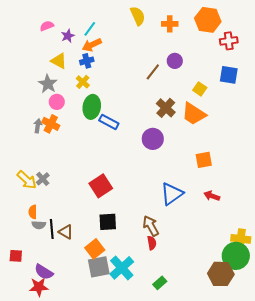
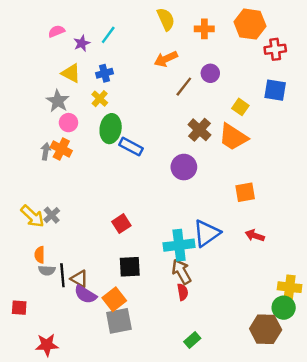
orange arrow: (92, 45) -> (166, 59), moved
red square: (101, 186) -> (121, 224), size x0.7
green circle: (236, 256) -> (284, 308), size x0.7
cyan cross: (122, 268) -> (179, 245), moved, turned 35
purple semicircle: (44, 272) -> (85, 294), moved

